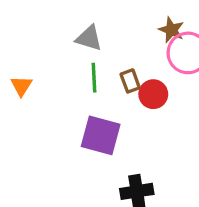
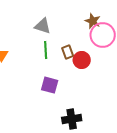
purple square: (101, 135) -> (50, 85), size x0.7

